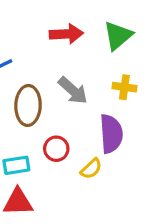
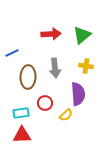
gray arrow: (73, 90) -> (55, 68), turned 42

